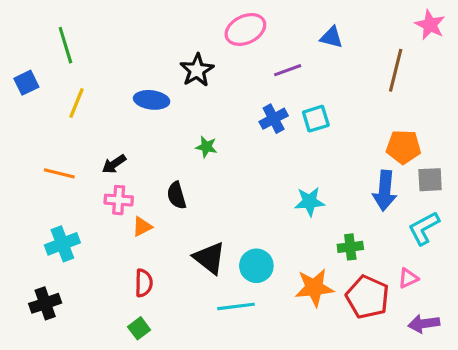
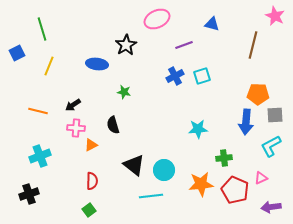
green star: (206, 147) -> (124, 92), moved

